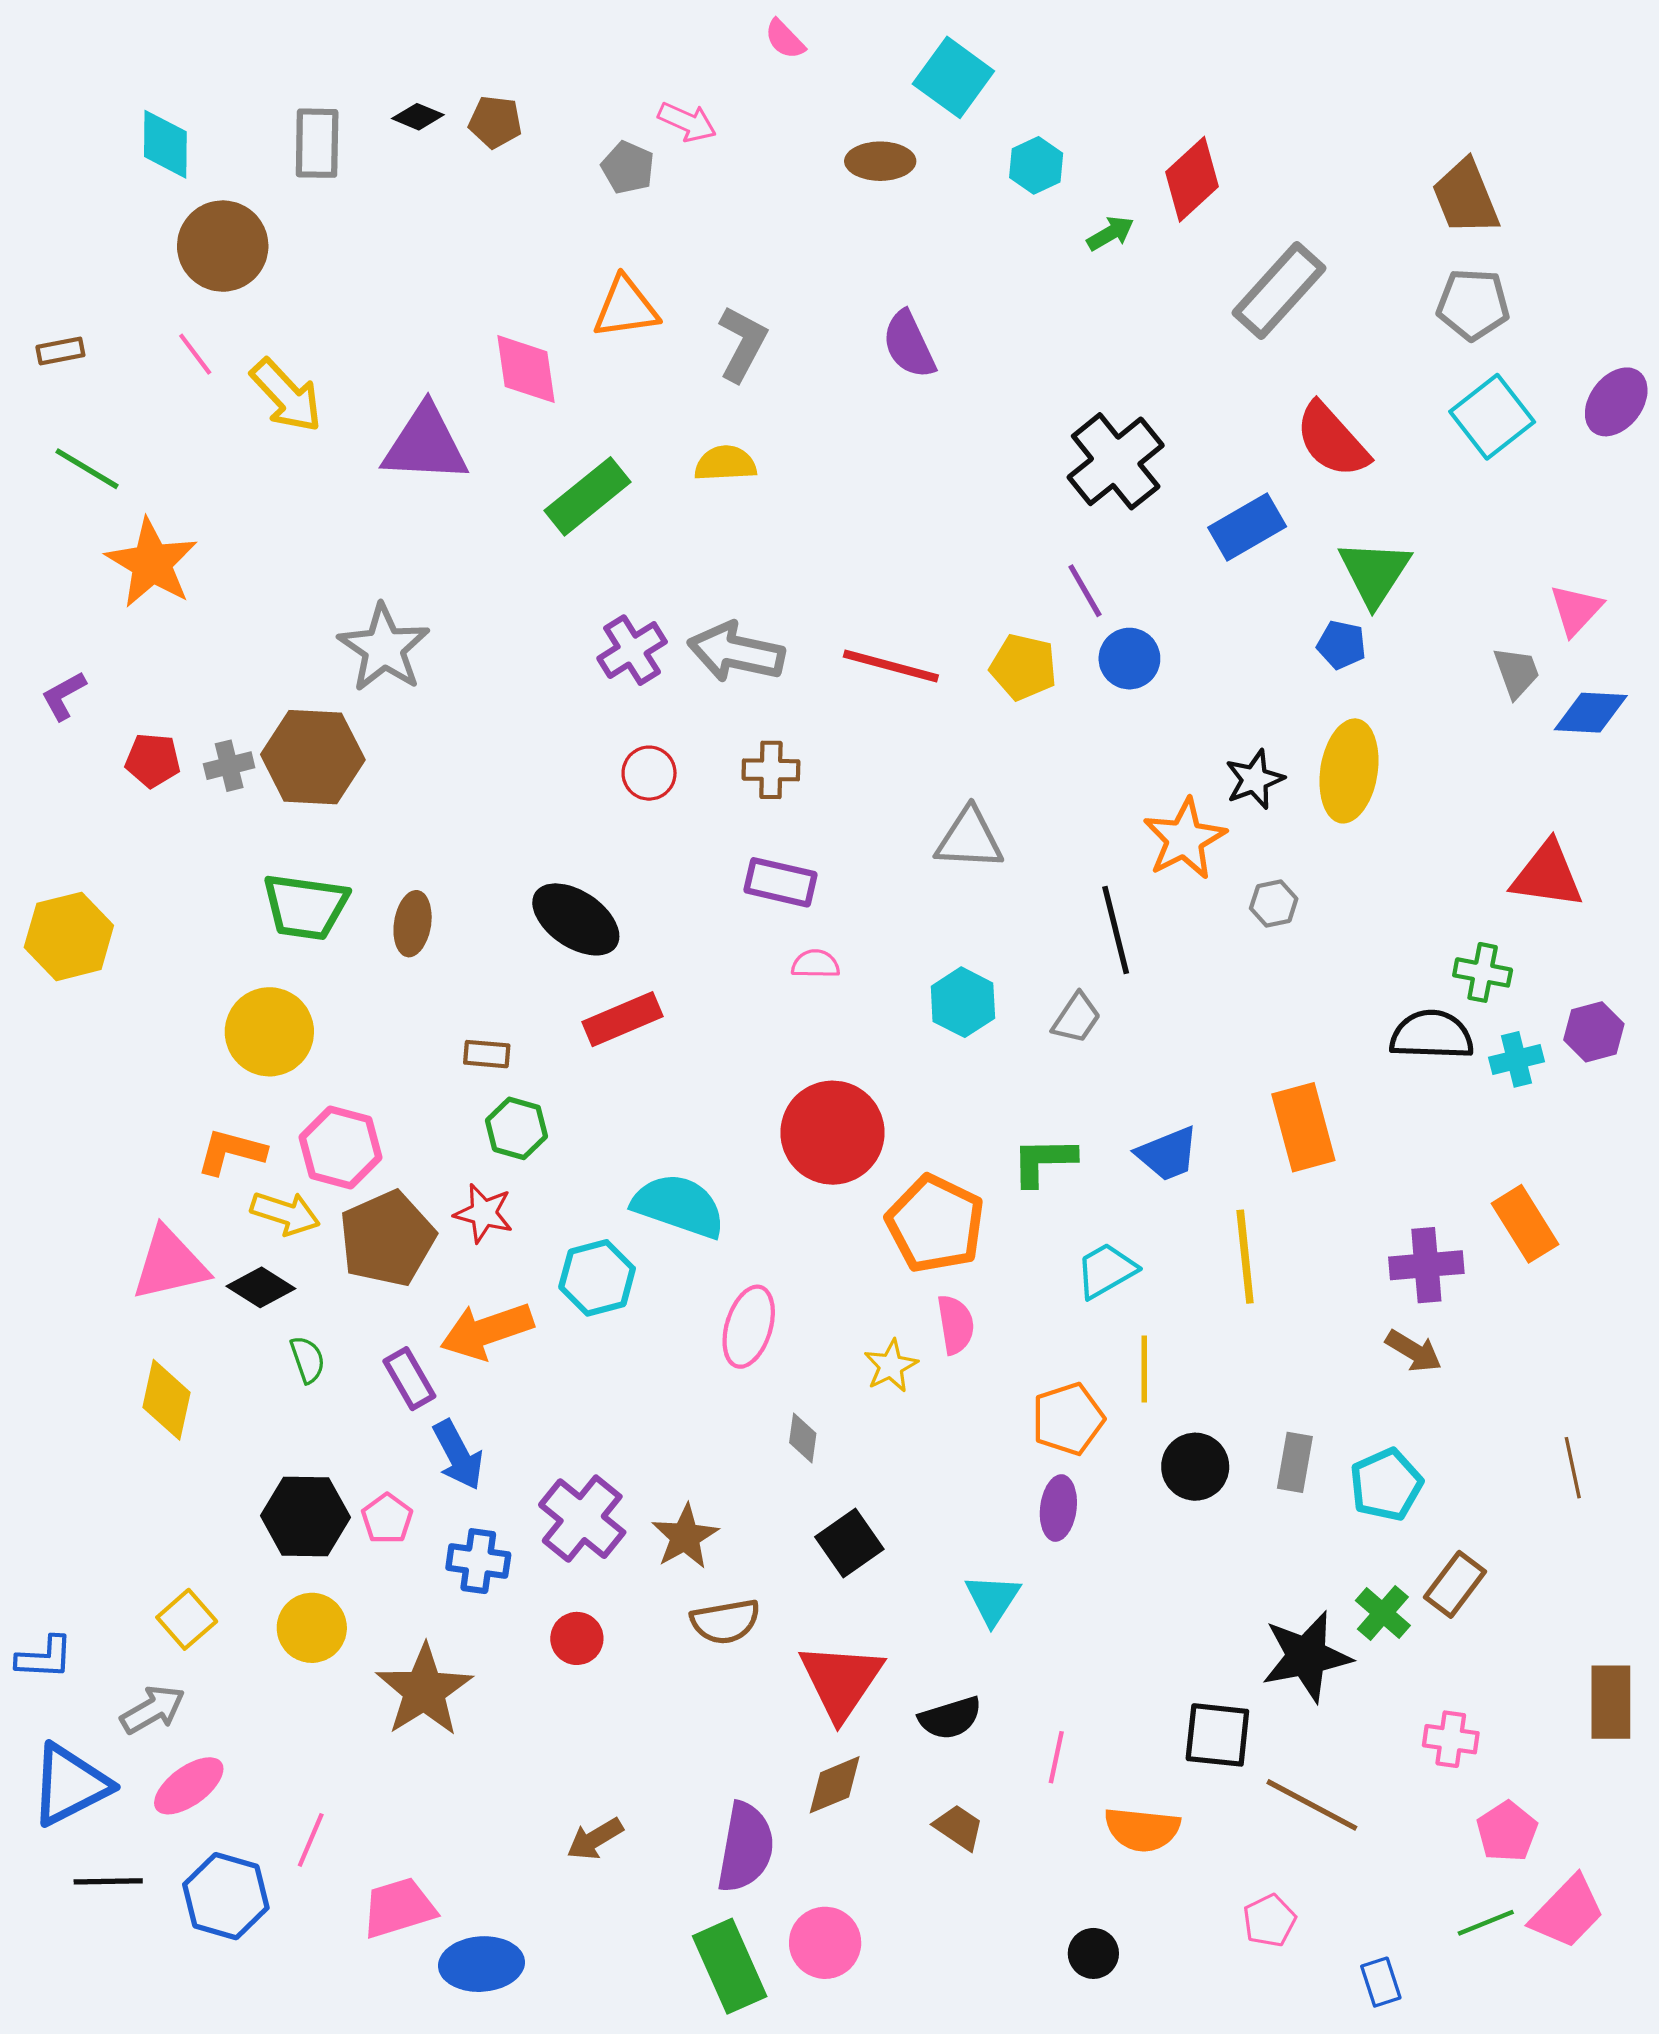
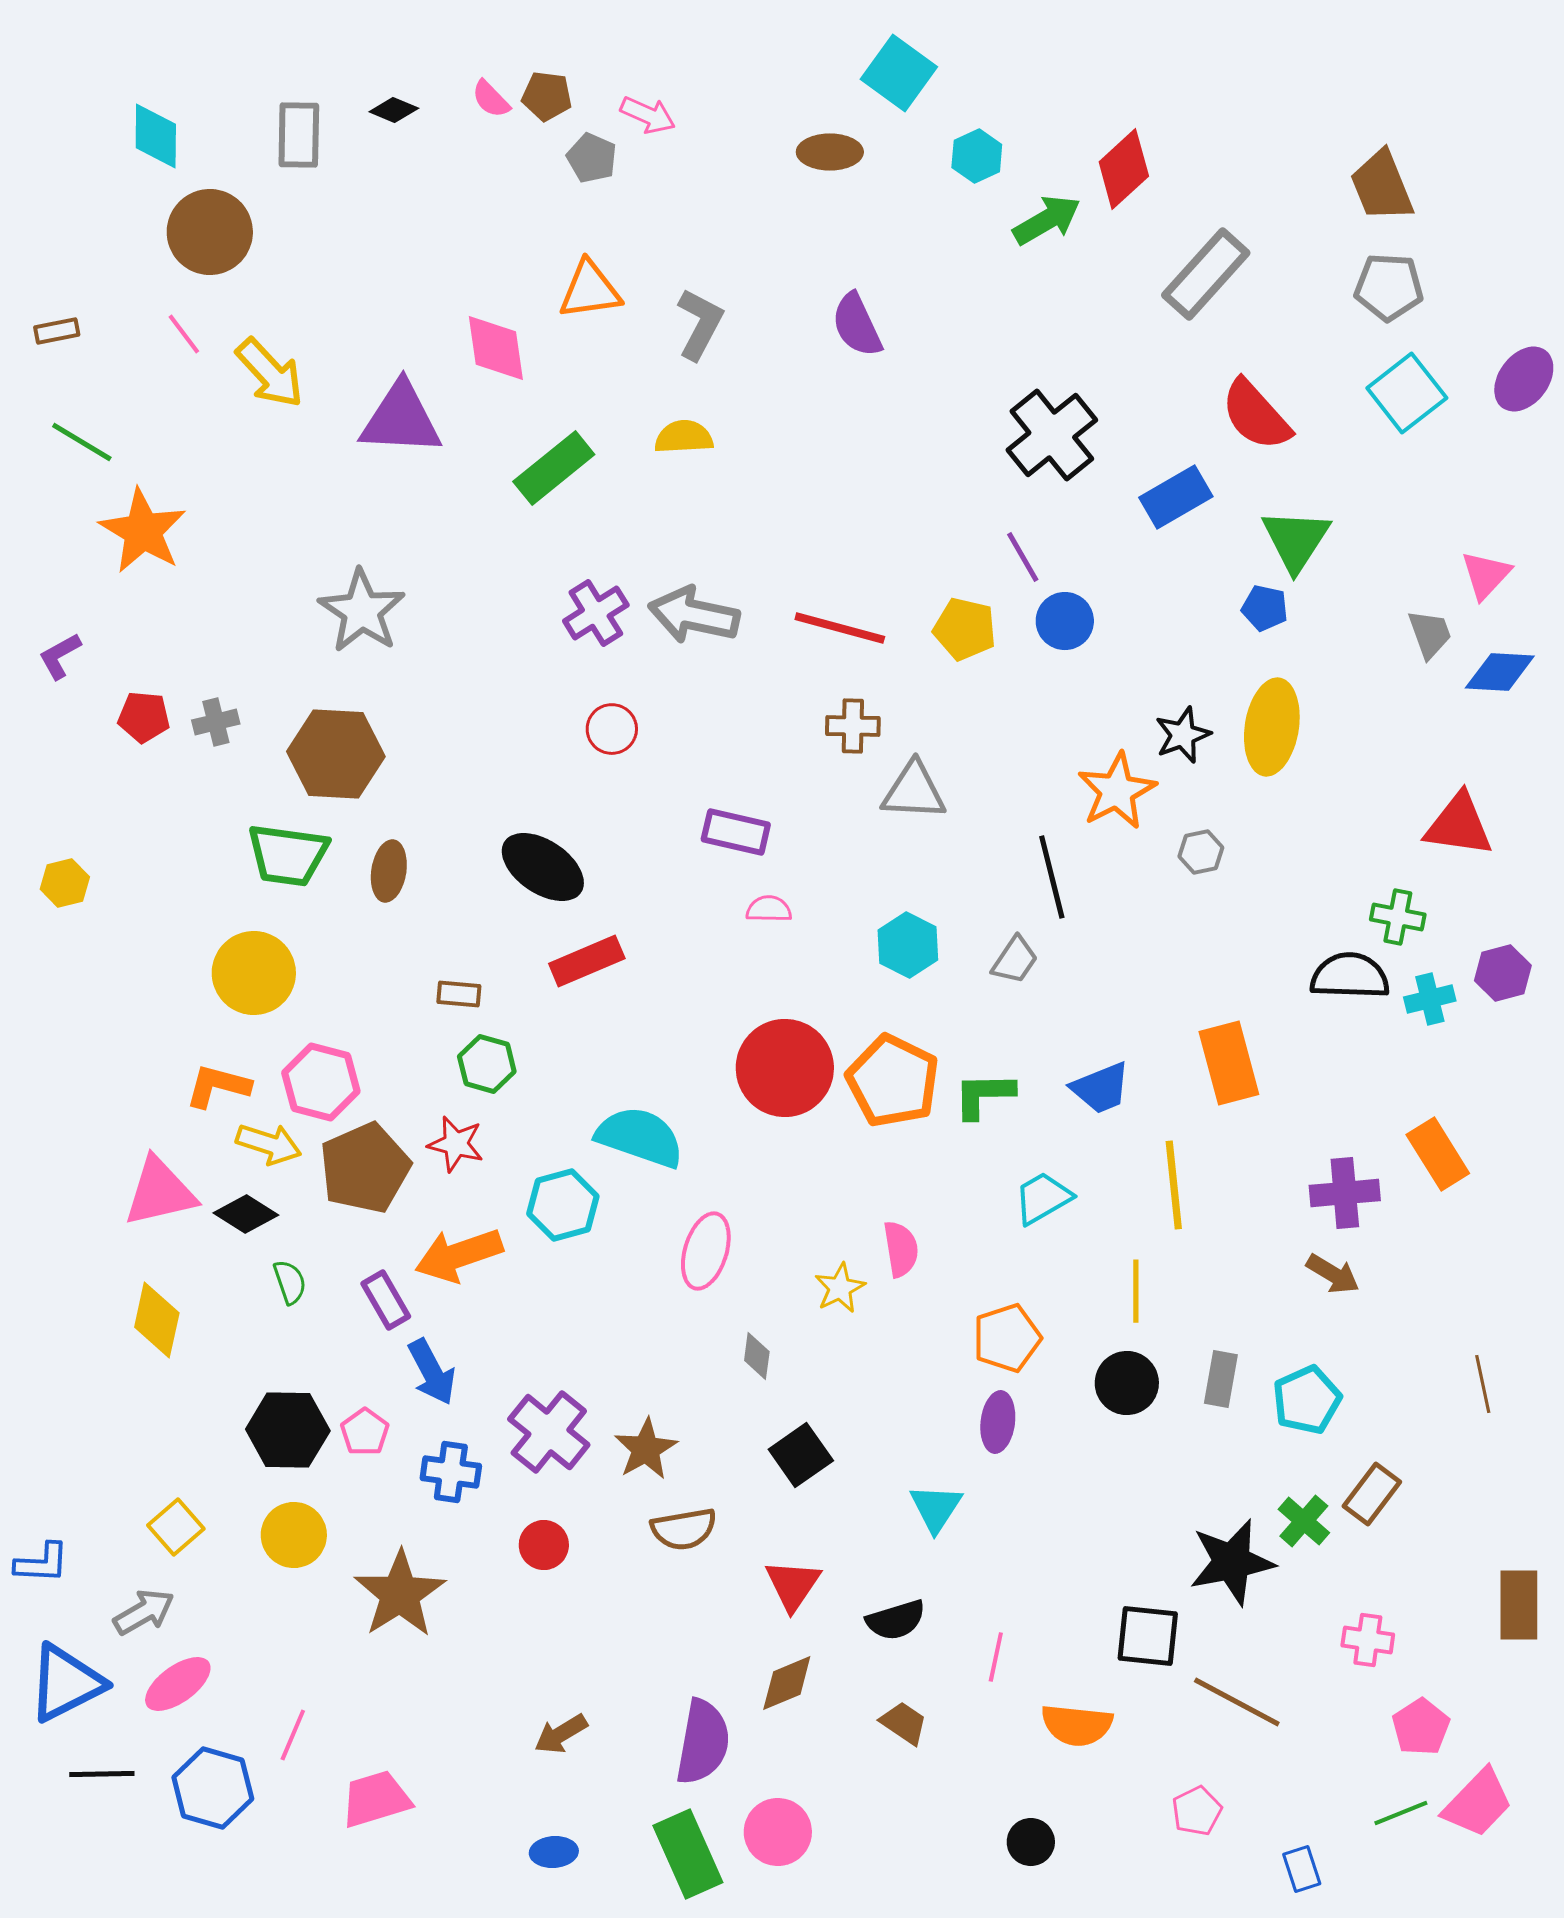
pink semicircle: (785, 39) -> (491, 99), moved
brown pentagon: (495, 122) -> (547, 96), moved
green arrow: (1110, 233) -> (1047, 220), size x1.5
brown hexagon: (313, 757) -> (336, 754), moved
brown cross: (771, 770) -> (853, 726), moved
yellow hexagon: (69, 936) -> (65, 883), size x0.6
orange pentagon: (935, 1224) -> (893, 1081), moved
yellow line: (1144, 1369) -> (1136, 1291), moved
red triangle: (841, 1681) -> (793, 1585), size x0.7
blue ellipse: (481, 1964) -> (554, 1852), moved, size x0.6

